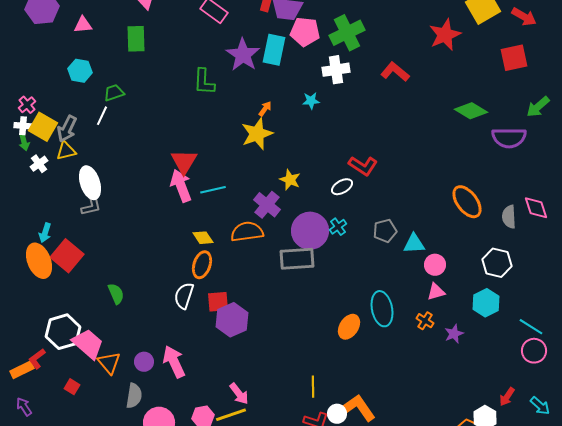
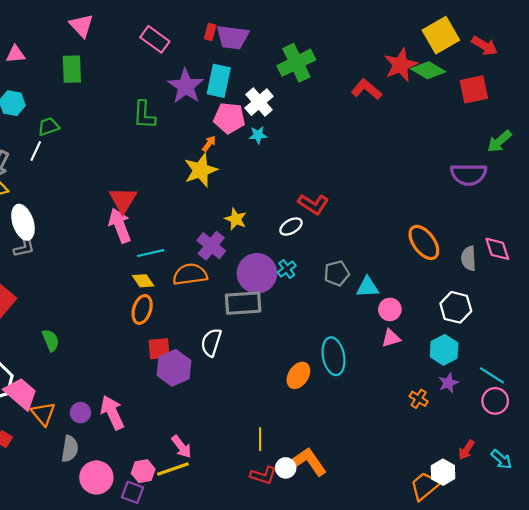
pink pentagon: (305, 32) -> (229, 118), moved
white cross: (336, 70) -> (259, 102), moved, turned -32
red L-shape: (395, 72) -> (366, 89), moved
green diamond: (471, 111) -> (428, 70), moved
cyan line: (213, 190) -> (151, 253), moved
white semicircle: (184, 296) -> (211, 342), moved
orange cross: (425, 321) -> (419, 399), moved
purple star: (454, 334) -> (448, 383), moved

